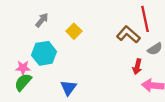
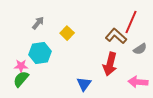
red line: (145, 19) -> (131, 22), turned 35
red arrow: (137, 67) -> (110, 64), moved, size x1.6
blue triangle: (68, 88) -> (84, 84), moved

